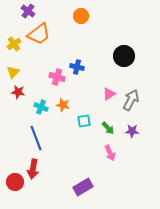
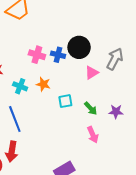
black circle: (124, 56) -> (79, 47), moved
blue cross: (77, 67) -> (58, 55), moved
gray arrow: (131, 100) -> (115, 59), moved

